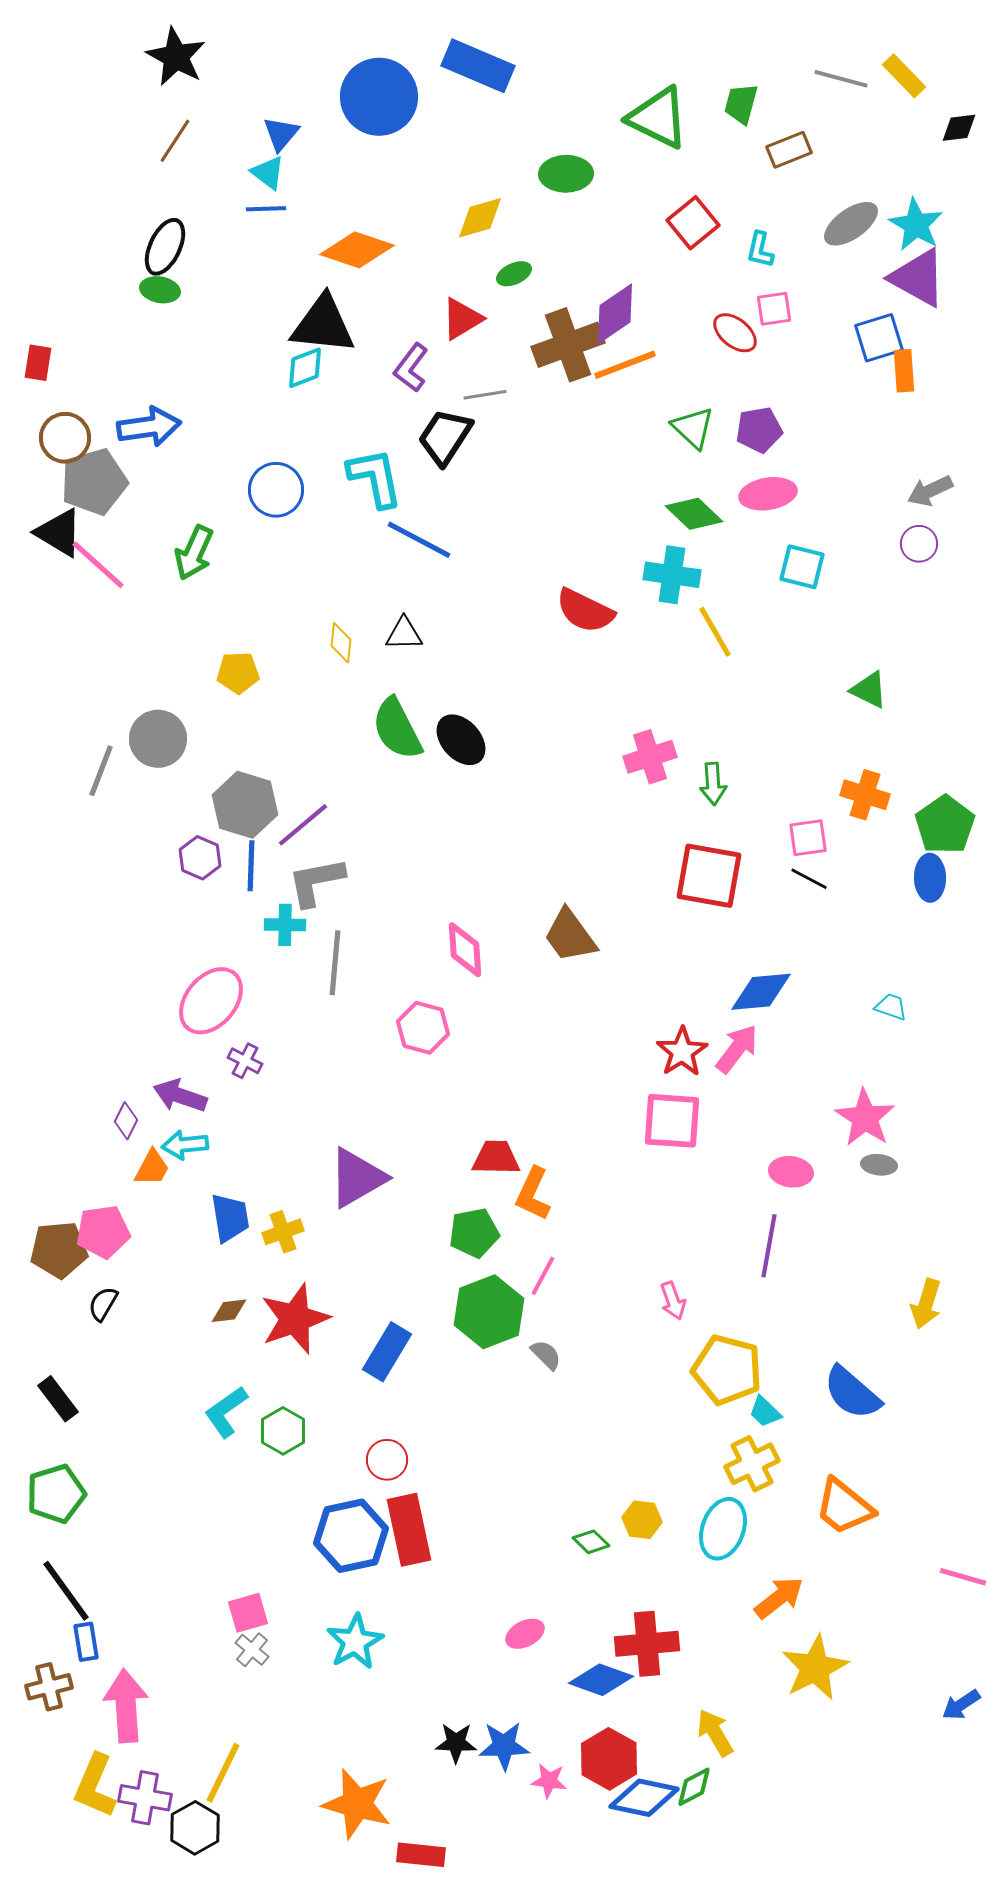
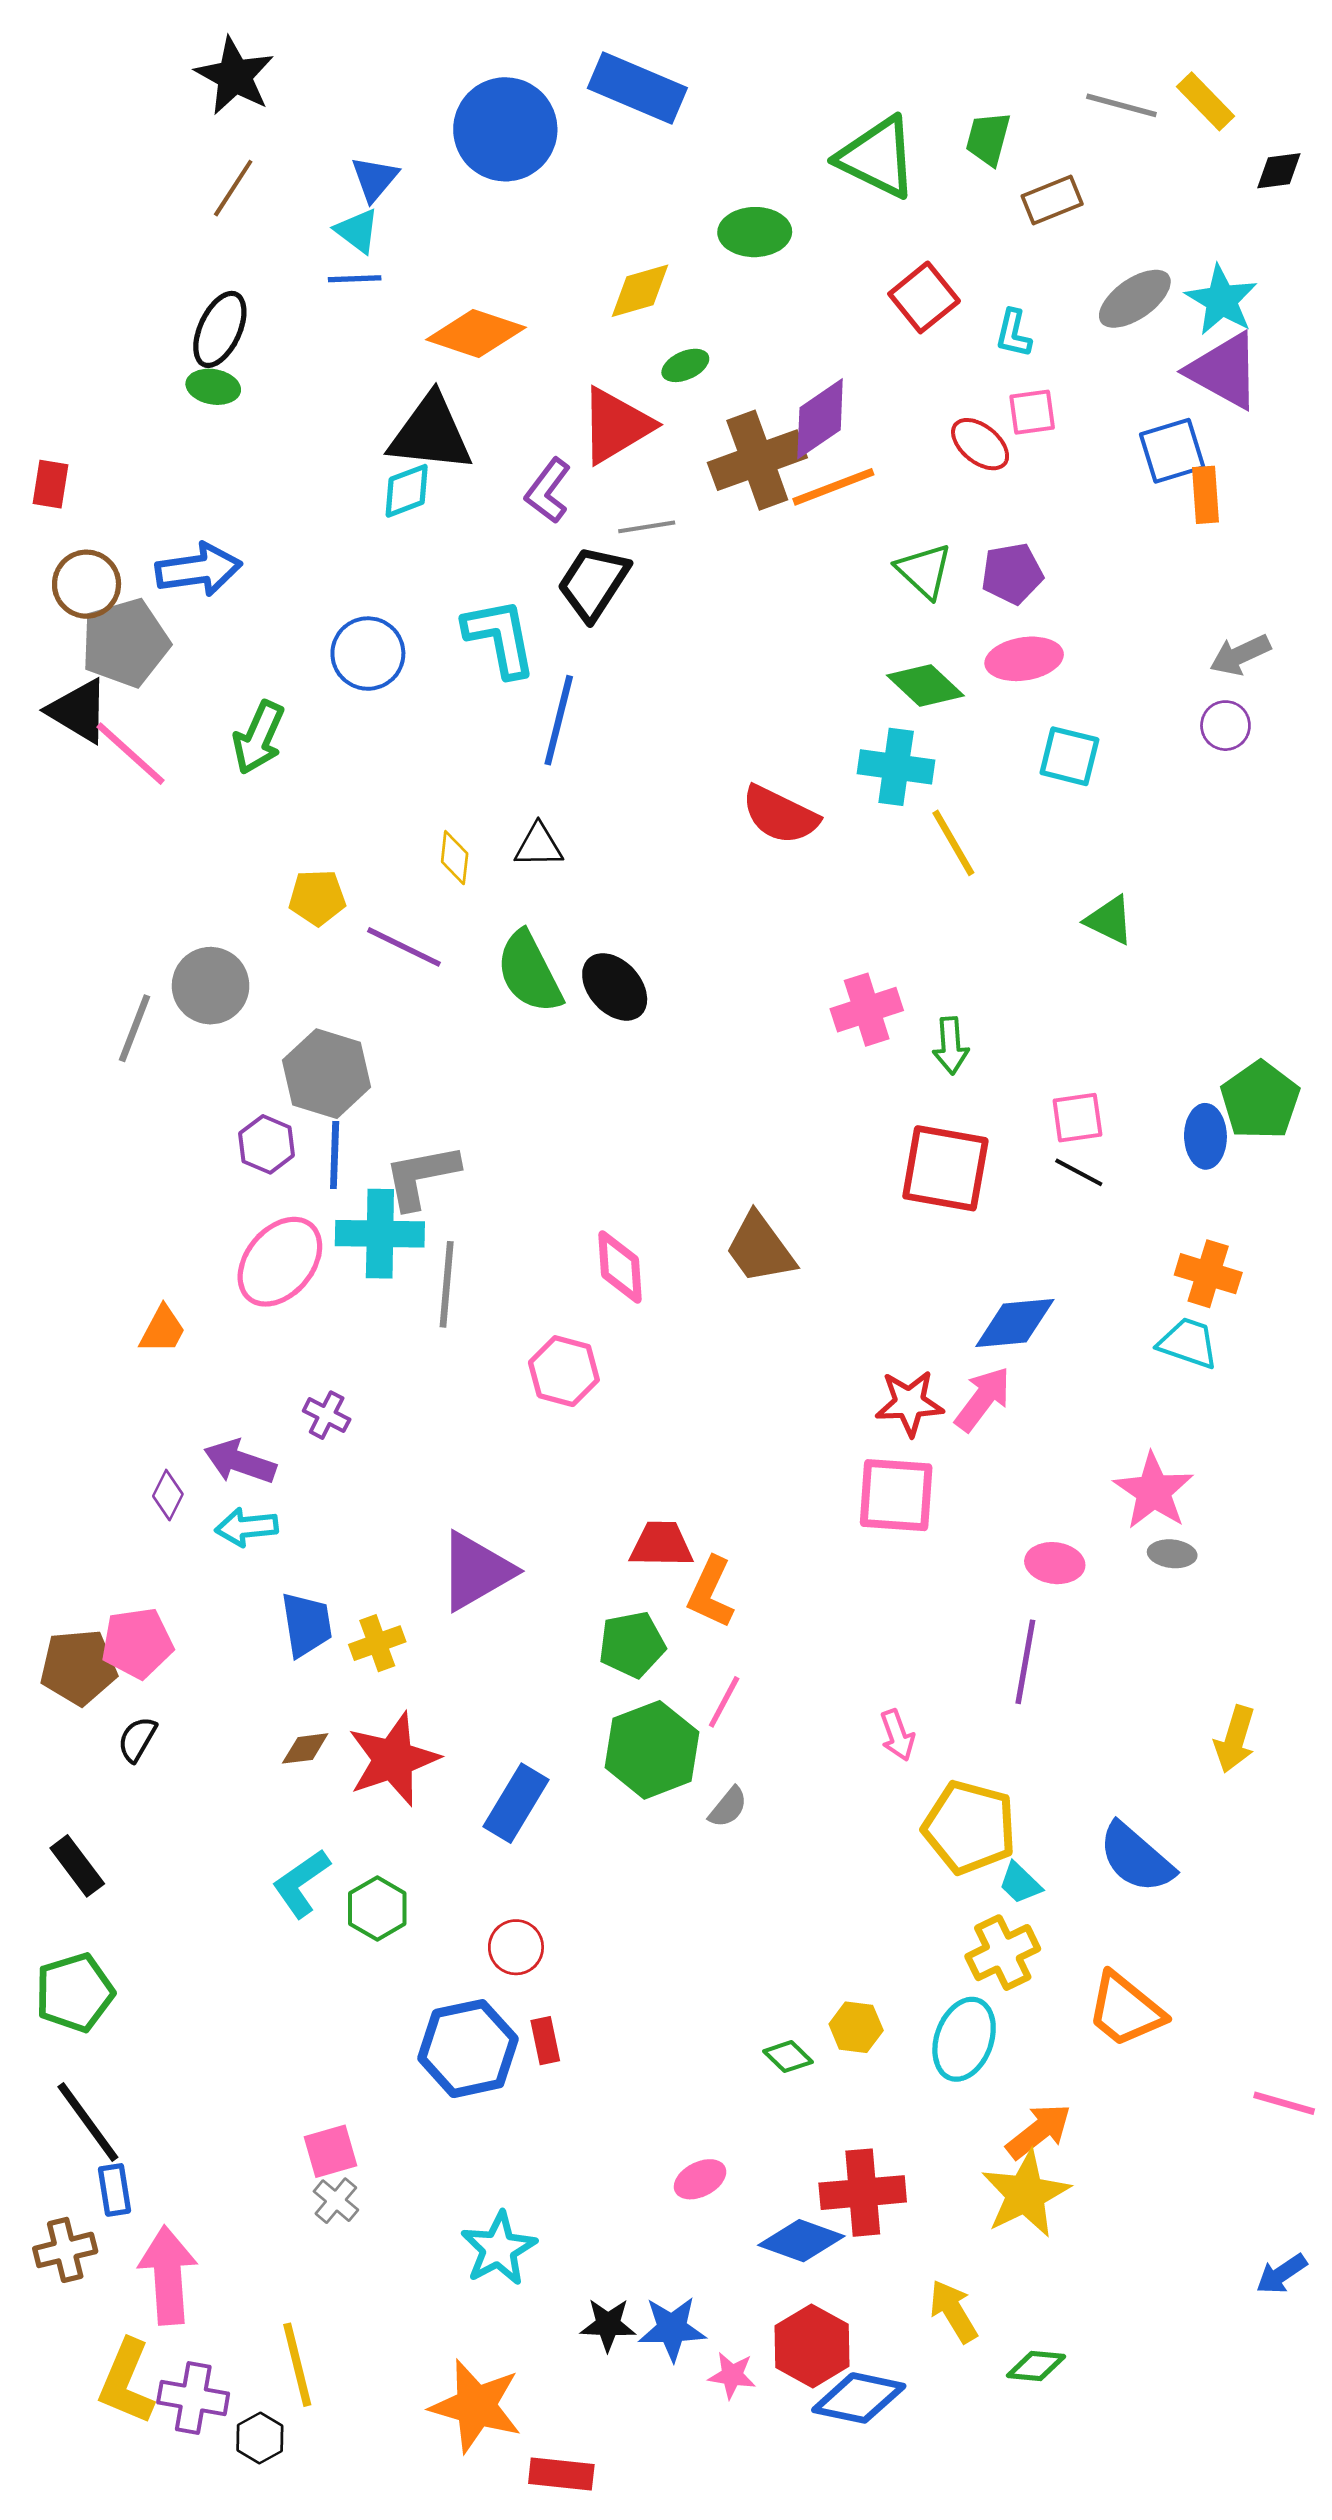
red triangle: (462, 319) -> (616, 425), size x1.4
blue line: (419, 540) -> (559, 720), turned 76
green triangle: (869, 690) -> (1109, 920), moved
orange cross: (865, 795) -> (1208, 1274), moved
purple line: (303, 825) -> (404, 947), moved, turned 66
blue ellipse: (930, 878) -> (1205, 1136), moved
cyan cross: (285, 925) -> (380, 1234), size x1.6
pink ellipse: (211, 1001) -> (280, 1262), moved
cyan trapezoid: (891, 1007) -> (1188, 1343), size x1.4
red star: (682, 1052) -> (909, 1403), turned 30
orange trapezoid: (152, 1168) -> (163, 1330), moved
gray semicircle: (546, 1355) -> (728, 1807), turned 84
red rectangle: (409, 1530) -> (545, 2041), size x0.5
cyan star: (355, 1642) -> (499, 2249), moved
yellow star: (815, 1668) -> (1025, 2194), moved
yellow line: (223, 1773) -> (297, 2365), turned -40
green diamond: (694, 1787) -> (1036, 2366), moved, turned 33
black hexagon: (195, 1828) -> (260, 2438), size x0.7

